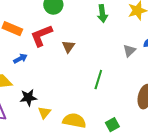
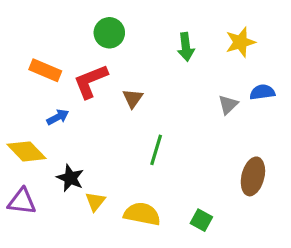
green line: (98, 80) -> (156, 150), moved
black star: (28, 98) -> (70, 178), turned 30
green square: (112, 125) -> (201, 220), turned -32

